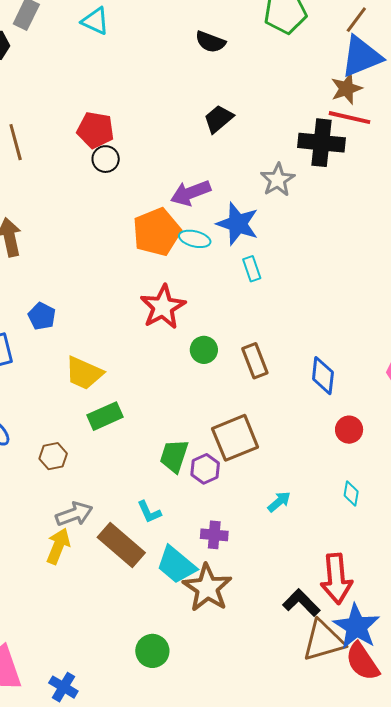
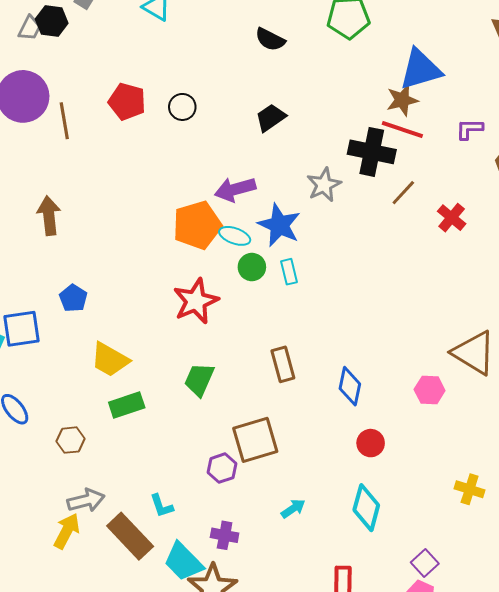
brown line: (356, 20) -> (403, 193), moved
red pentagon: (95, 130) -> (127, 102), moved
black circle: (106, 159) -> (182, 107), moved
green circle: (204, 350) -> (252, 267), moved
green trapezoid: (174, 456) -> (199, 380), moved
cyan diamond: (351, 494) -> (366, 508), size x1.8

